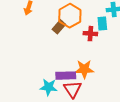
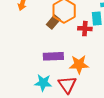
purple rectangle: (66, 76) -> (53, 56), moved

